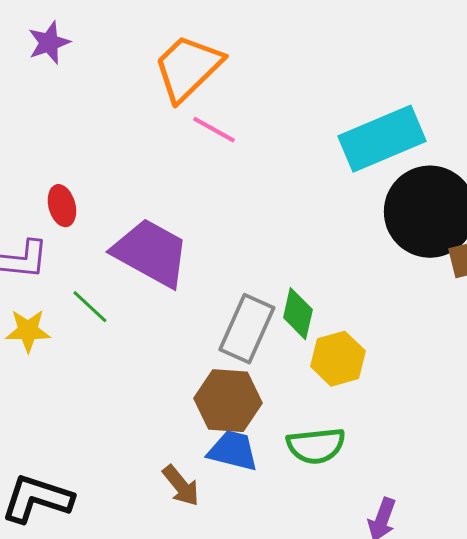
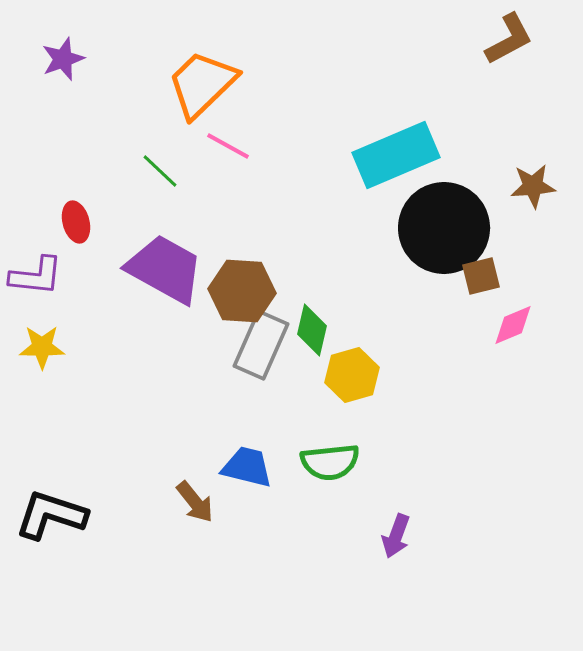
green line: (90, 307) -> (160, 171), moved
brown hexagon: (228, 401) -> (242, 291), moved

